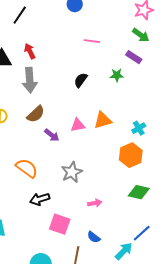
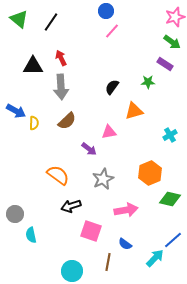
pink line: (92, 41) -> (112, 31), moved, turned -56
orange triangle: (103, 120) -> (134, 111), moved
purple arrow: (52, 135) -> (89, 149), moved
orange hexagon: (131, 155) -> (150, 173), moved
pink arrow: (95, 203) -> (126, 210), size x1.6

